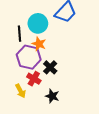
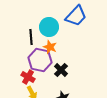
red cross: (34, 79) -> (28, 77), moved

